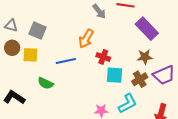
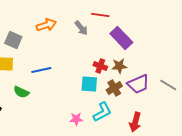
gray arrow: (99, 11) -> (81, 28), moved
orange arrow: (86, 39) -> (46, 25), moved, turned -138
red cross: (103, 57) -> (100, 66), moved

